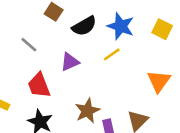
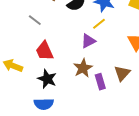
purple triangle: (70, 62) -> (88, 41), moved

